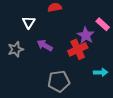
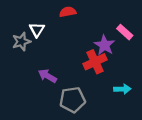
purple arrow: (45, 45) -> (48, 76), moved
gray star: (16, 49) -> (21, 42), moved

